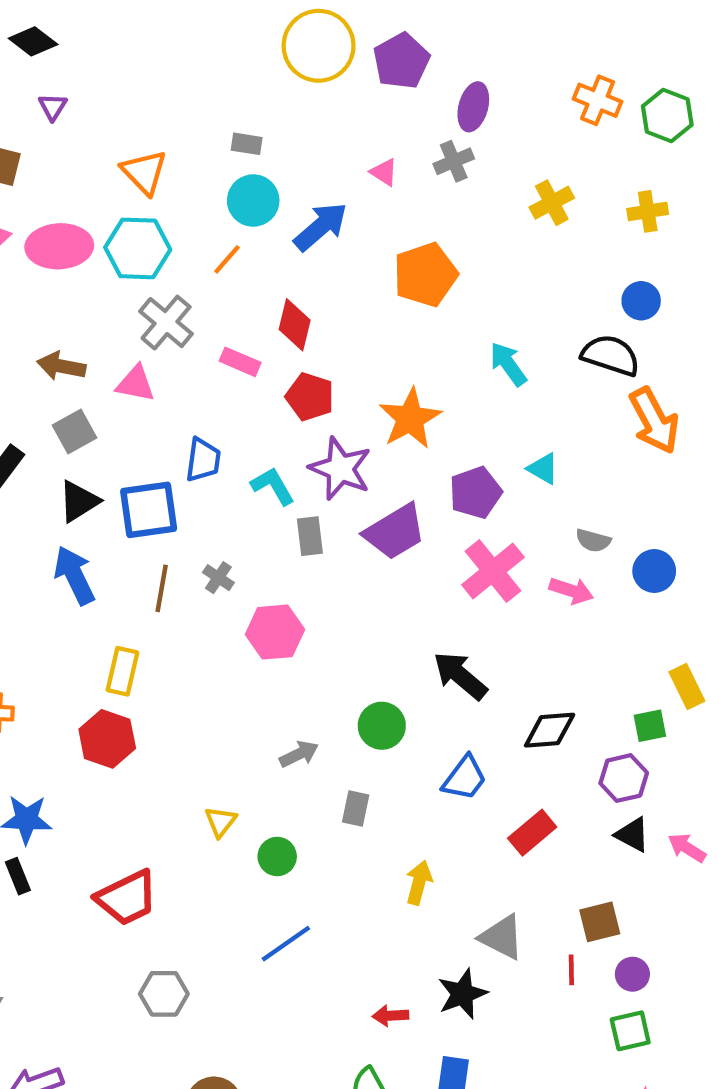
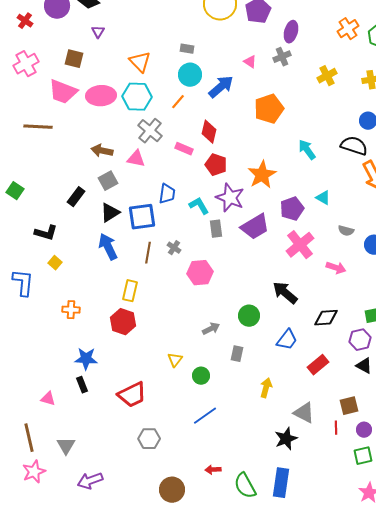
orange cross: (598, 100) -> (348, 29), turned 35
pink arrow: (571, 591) -> (336, 268), moved
red arrow: (390, 1016) -> (213, 470), moved

